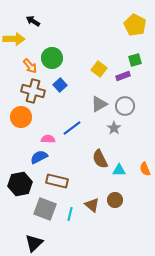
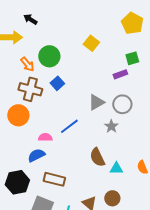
yellow square: (99, 69) -> (91, 43), moved

